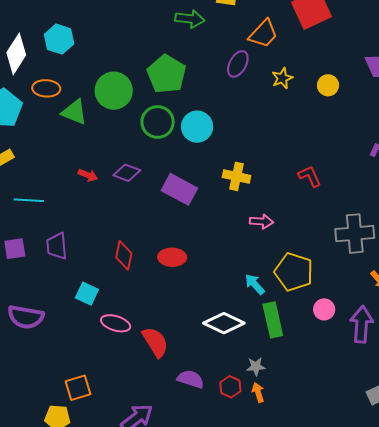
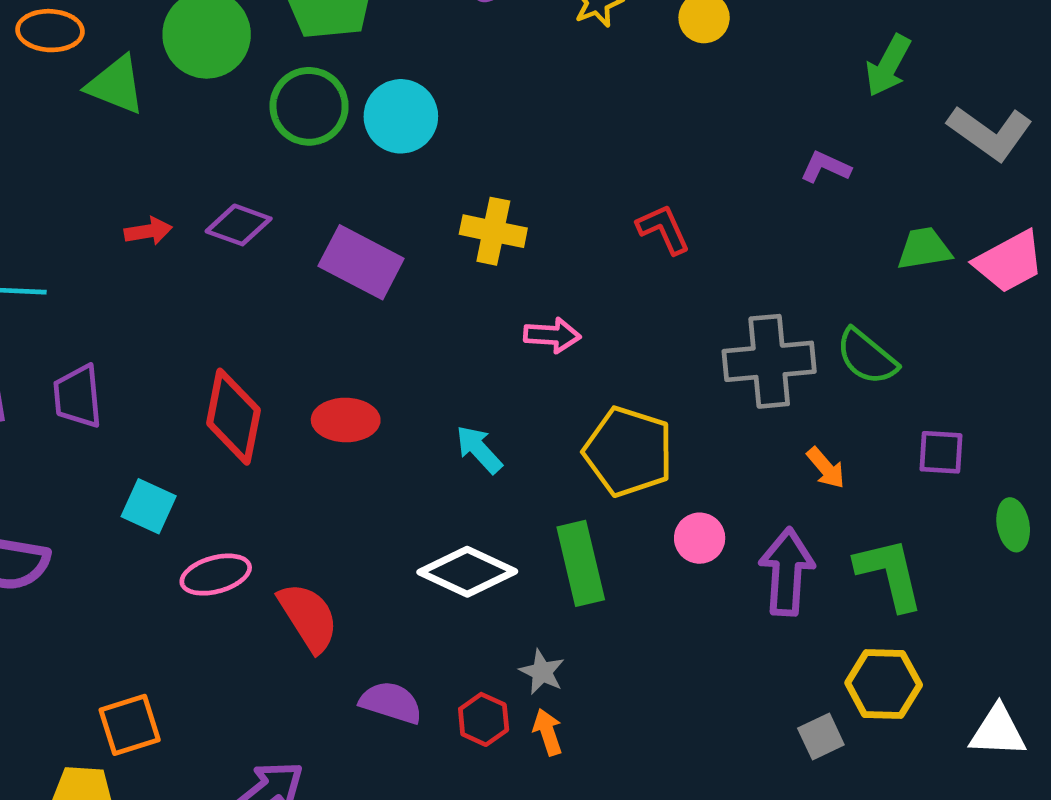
red arrow: (88, 175) -> (148, 231), turned -30
red diamond: (124, 255) -> (233, 417), size x1.4
cyan arrow: (255, 284) -> (479, 449), moved
pink ellipse: (116, 323) -> (216, 575), turned -32
gray star: (256, 366) -> (542, 672), turned 30

